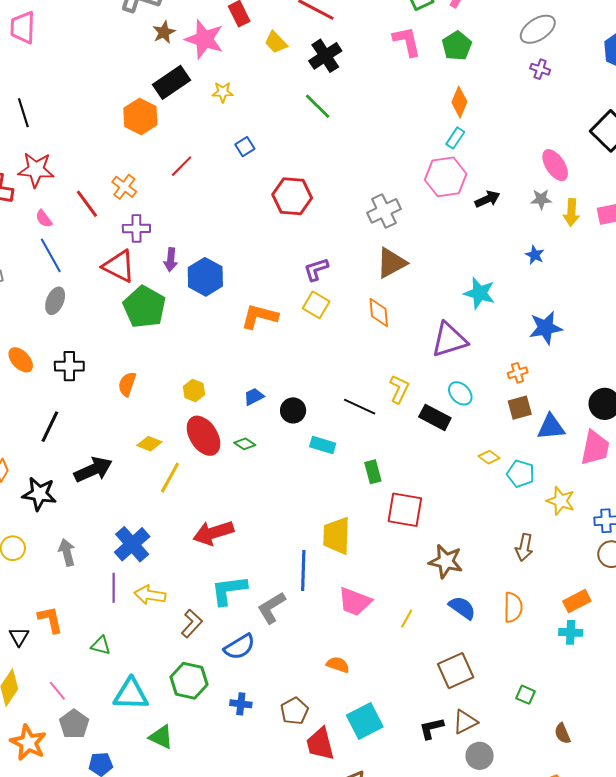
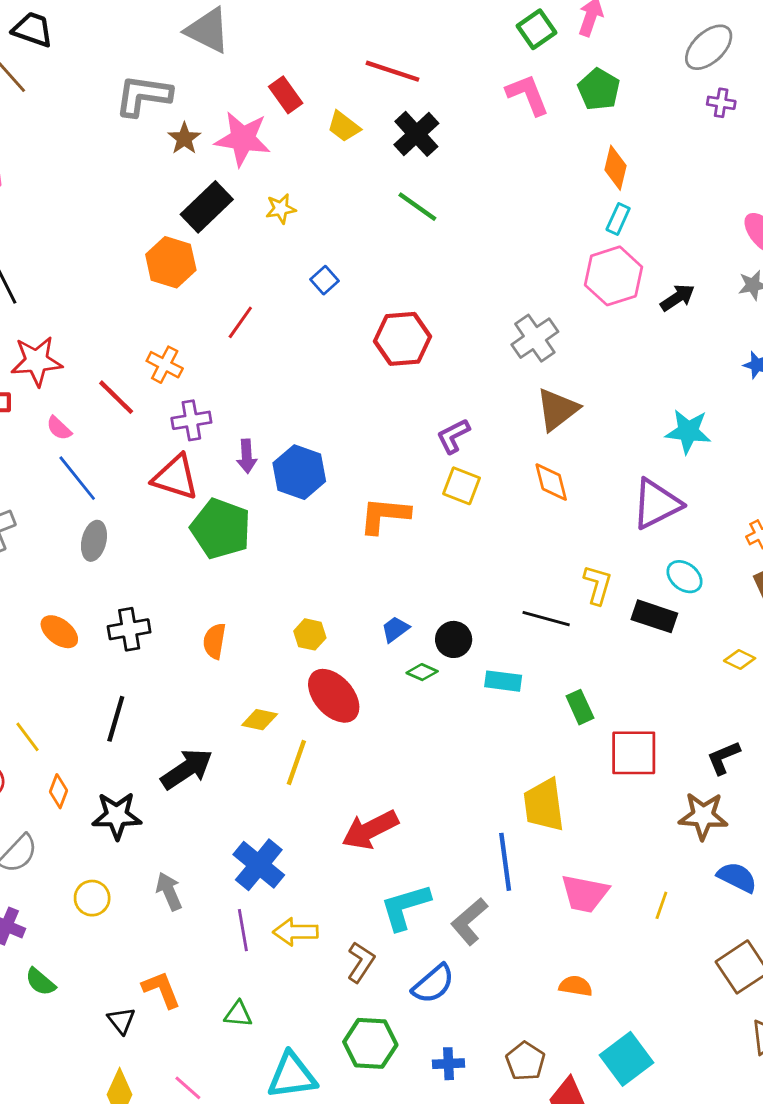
green diamond: (245, 444) -> (422, 672), moved
black L-shape: (431, 728) -> (723, 758), moved

